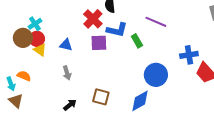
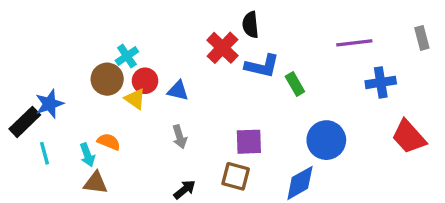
purple line: (156, 22) -> (354, 43), moved, turned -30
red circle: (37, 39) -> (145, 81), moved
purple square: (99, 43) -> (249, 142), moved
blue cross: (189, 55) -> (381, 82), moved
brown triangle: (16, 101) -> (96, 183), turned -35

